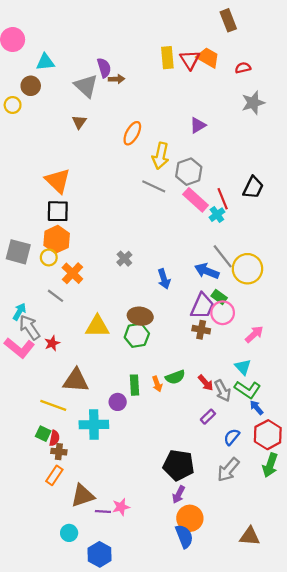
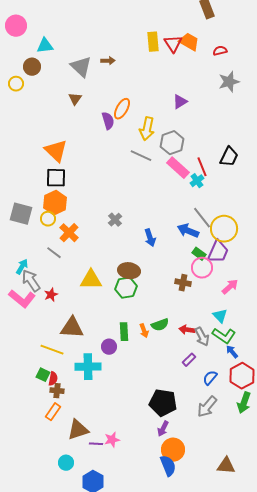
purple semicircle: (104, 68) -> (108, 121), moved
purple trapezoid: (202, 306) -> (218, 252), moved
red arrow: (206, 383) -> (187, 330), turned 140

